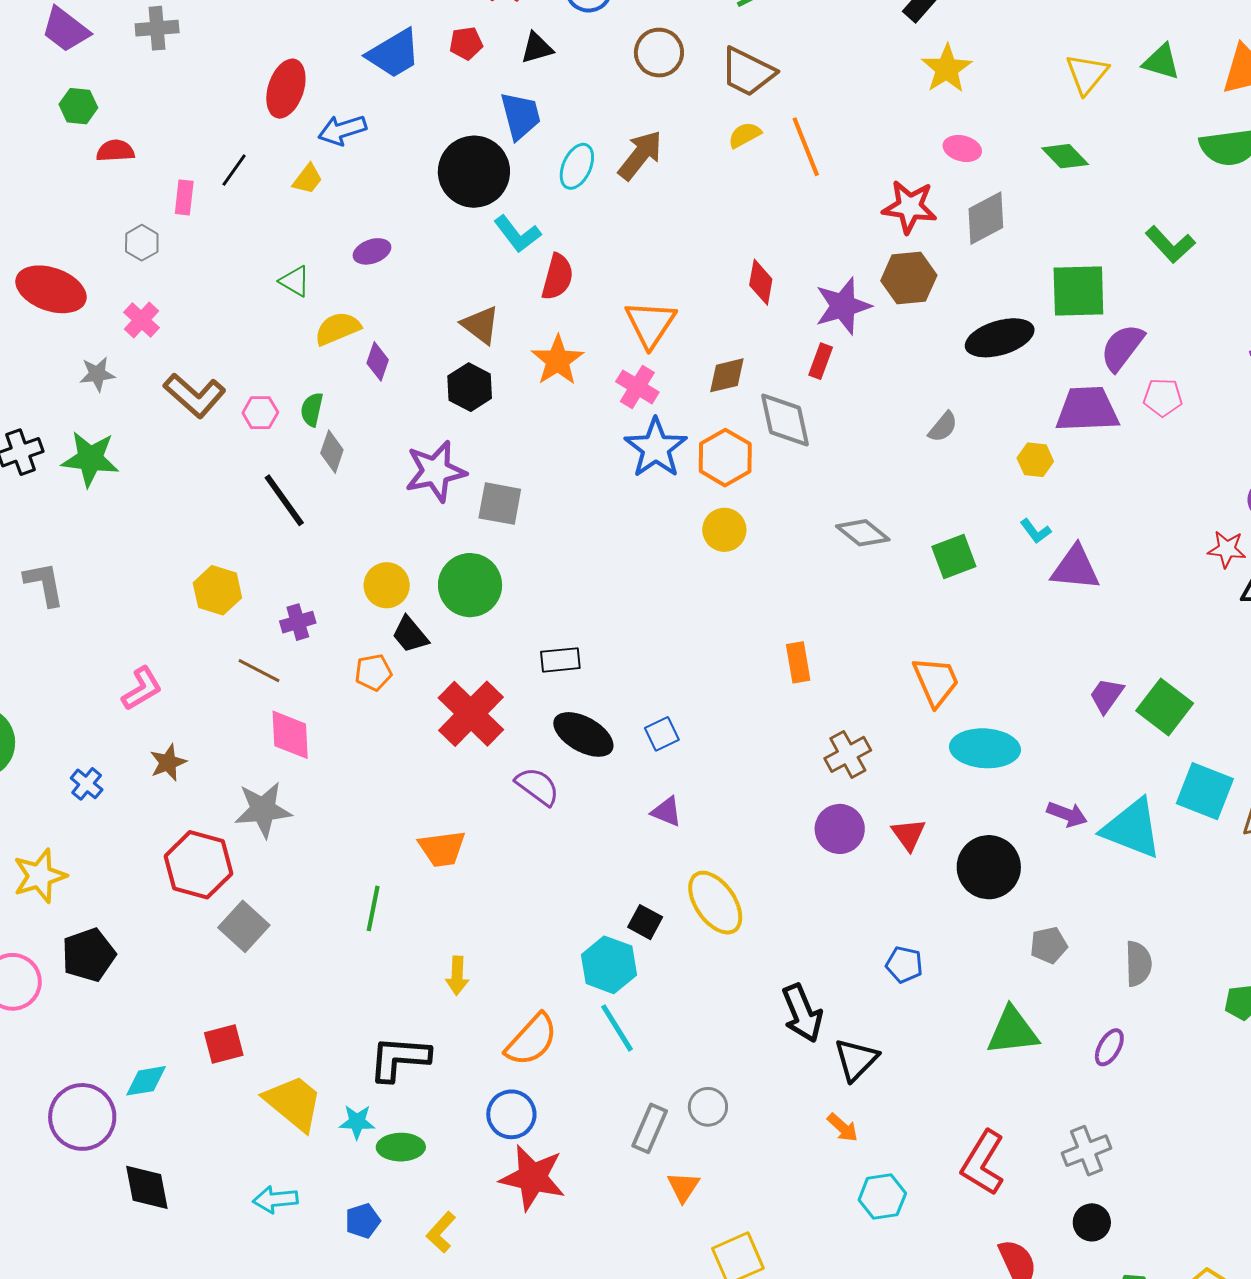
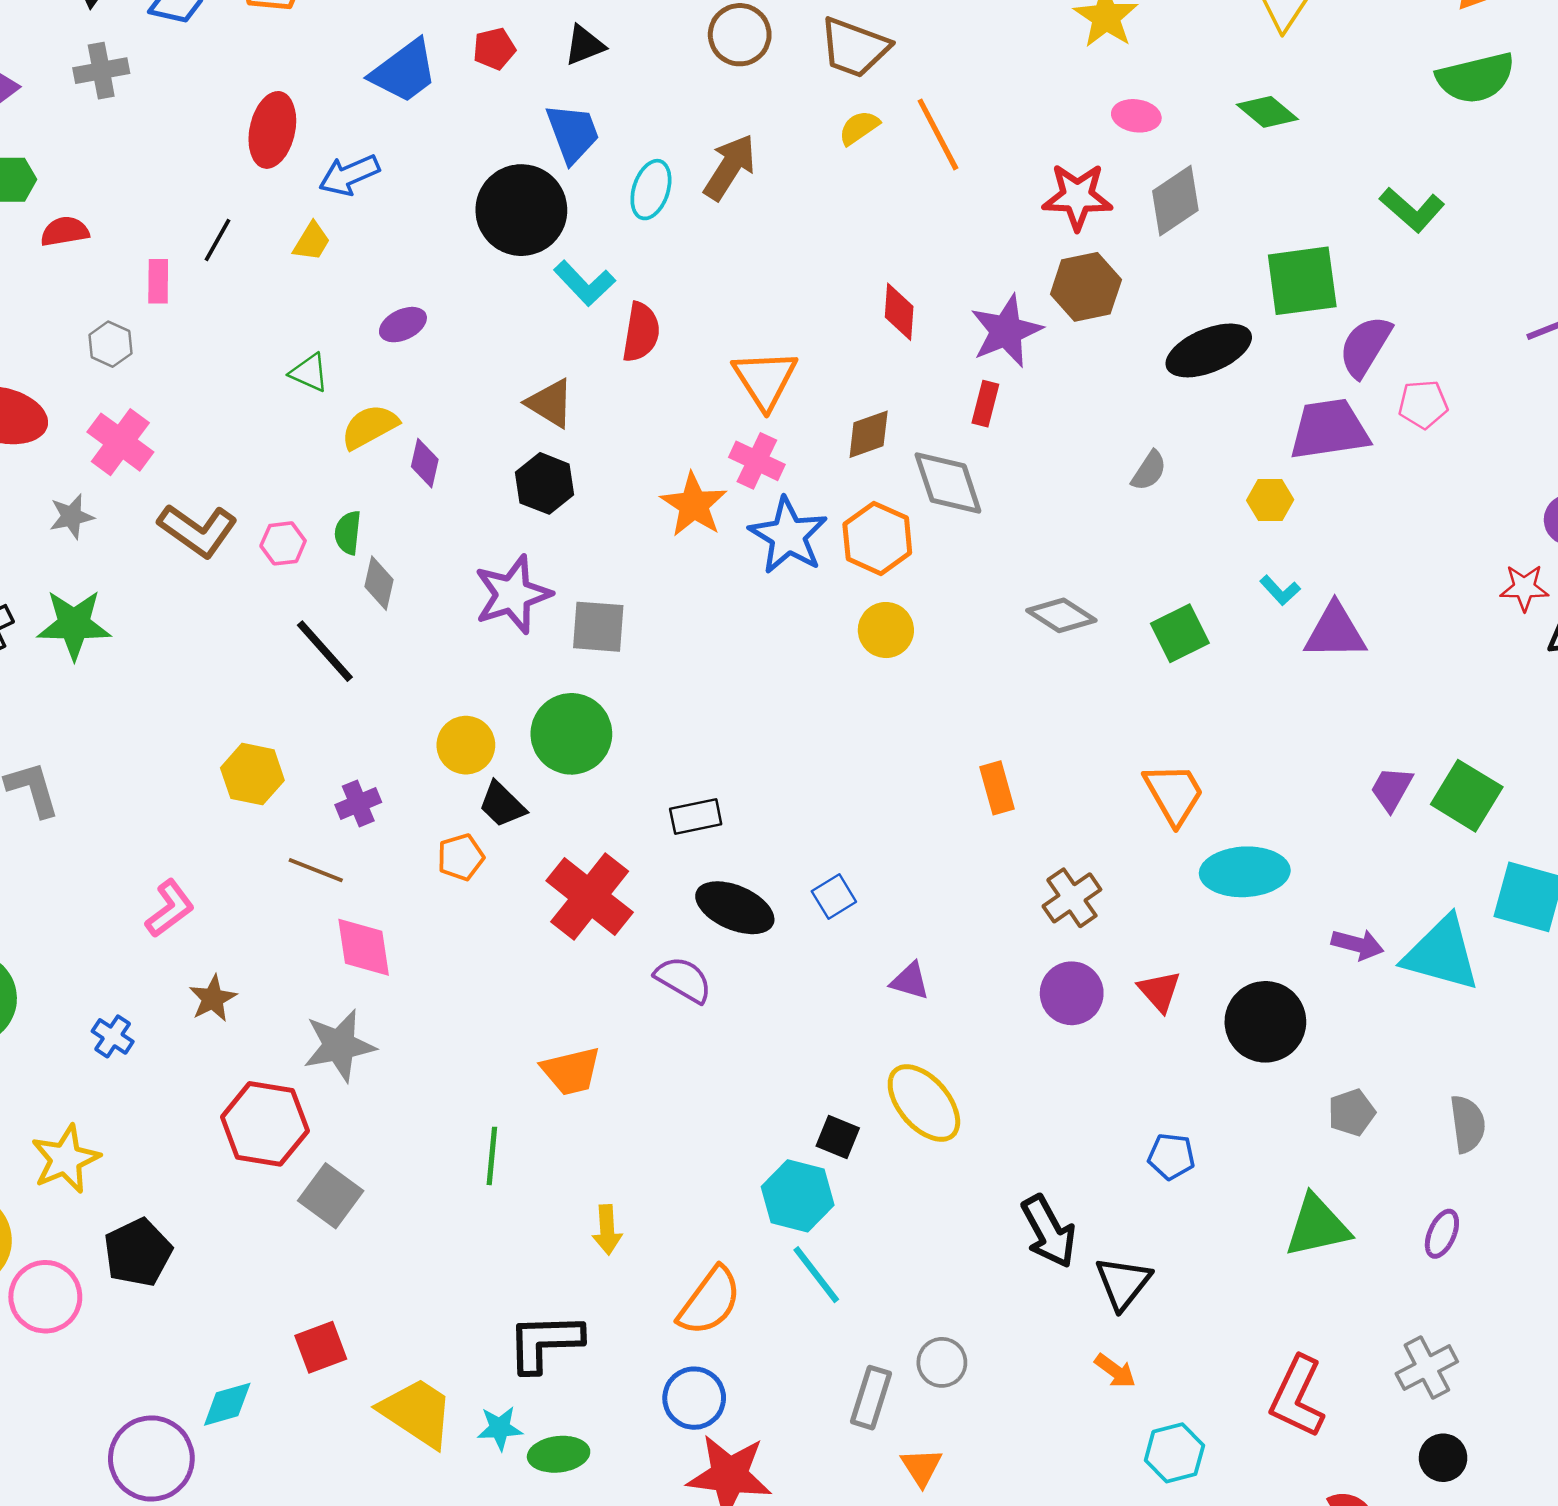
pink cross: (142, 320) -> (120, 442), size x1.4
orange star: (558, 360) -> (694, 505), moved
purple triangle: (667, 812) -> (910, 981), moved

